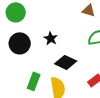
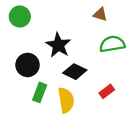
black star: (51, 38) -> (58, 45), size x1.6
black circle: (20, 43) -> (28, 65), moved

